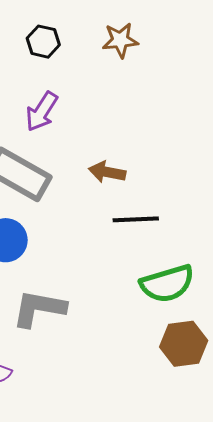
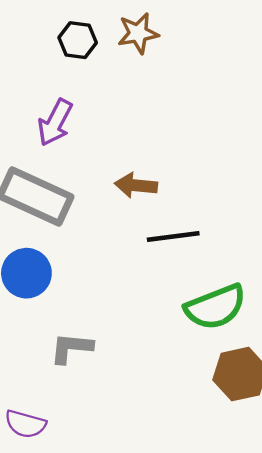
black hexagon: (43, 42) -> (78, 40), moved
gray L-shape: (39, 308) -> (71, 348), size x0.7

